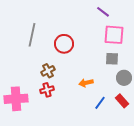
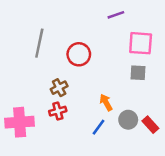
purple line: (103, 12) -> (116, 15), moved, turned -56
gray circle: (124, 78) -> (128, 120), moved
orange arrow: (86, 83) -> (106, 102), turned 72
blue line: (100, 103) -> (99, 127), moved

